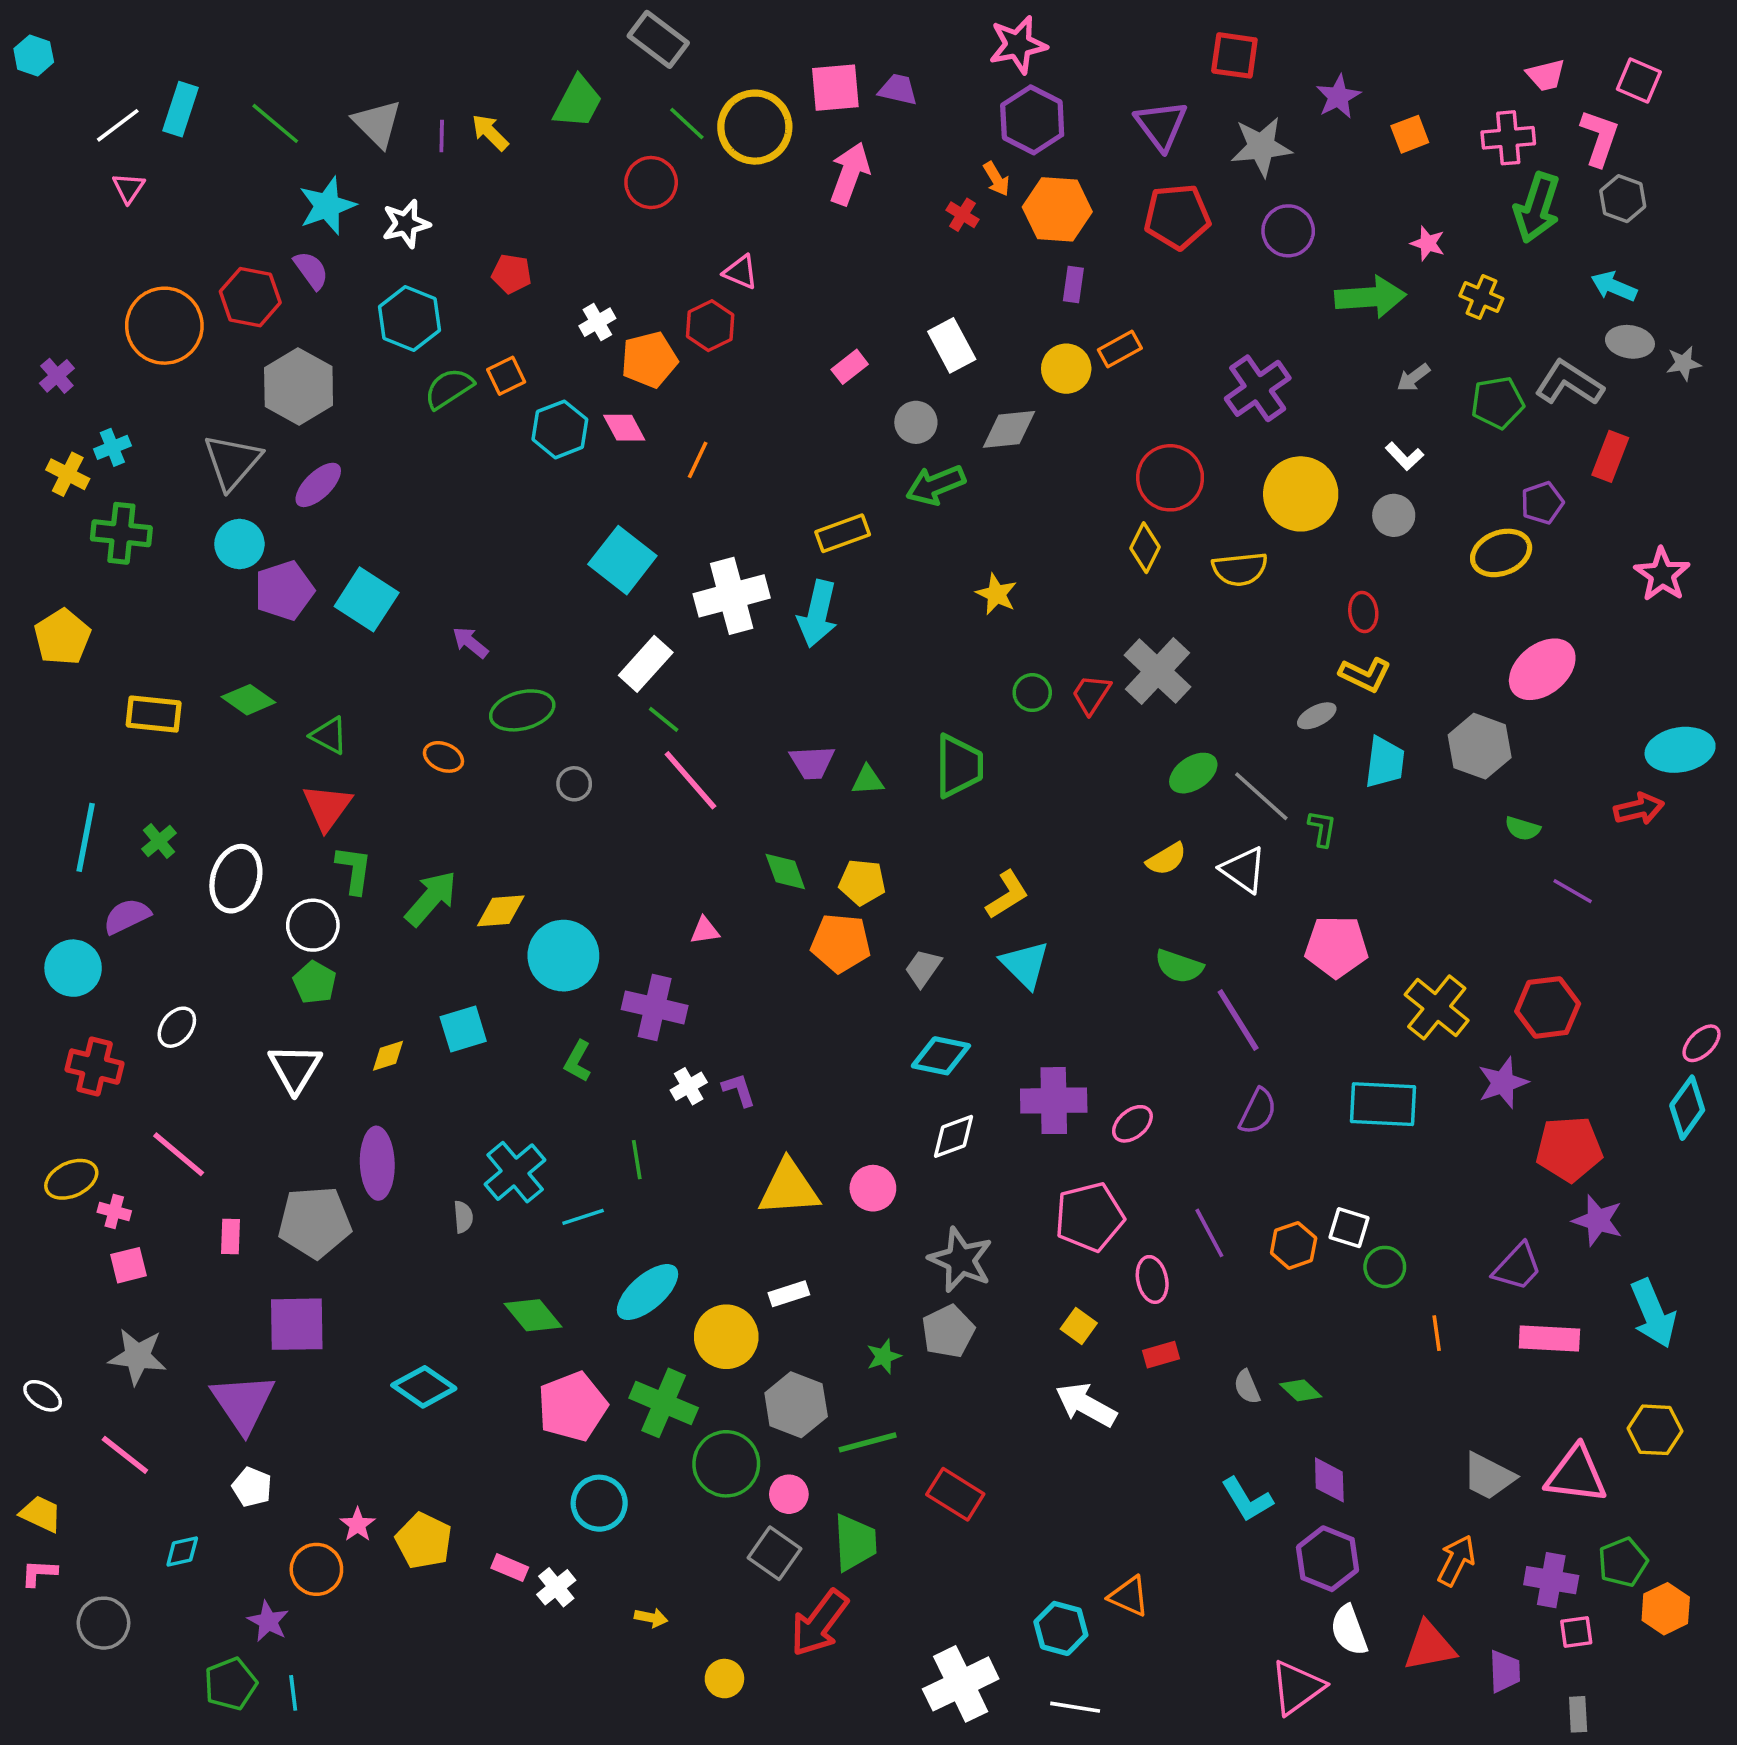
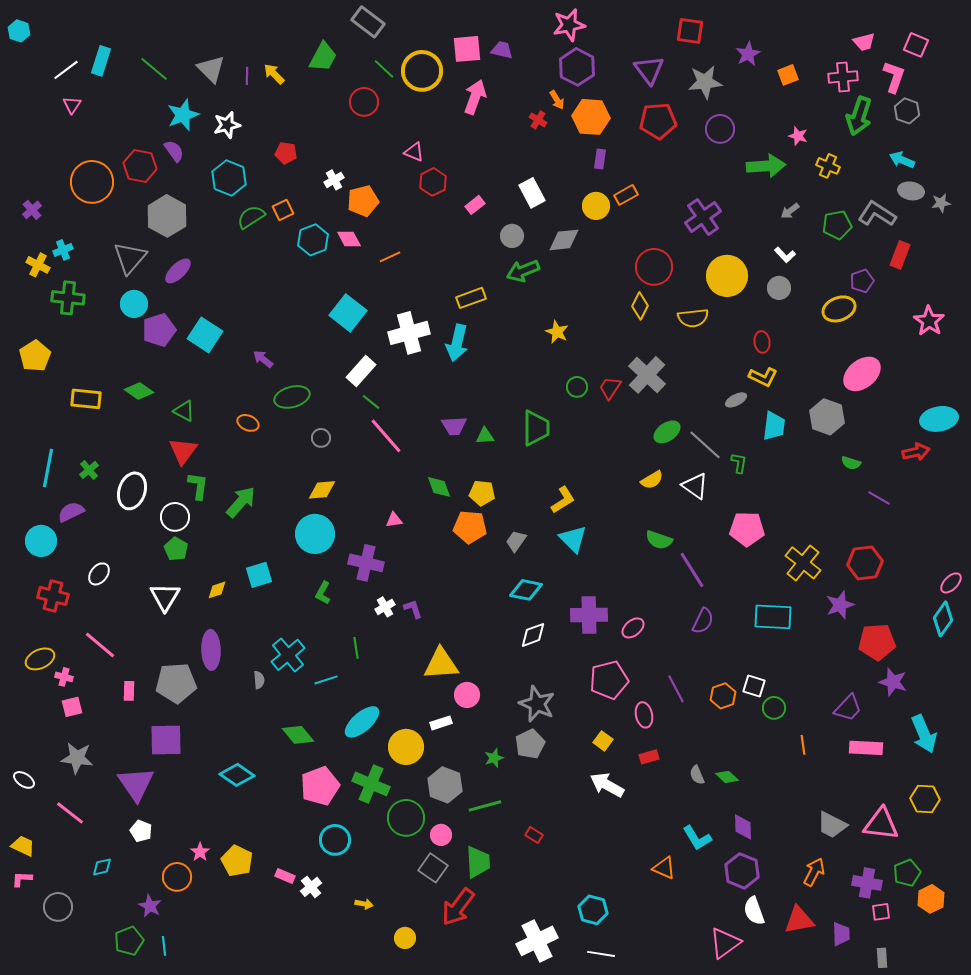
red hexagon: (710, 326) -> (433, 182), moved
orange line: (698, 460) -> (390, 257), turned 40
yellow diamond: (501, 911) -> (322, 490), moved
pink circle: (873, 1188) -> (467, 695), moved
red rectangle: (955, 1494) -> (534, 835), size x0.6
orange triangle: (1129, 1596) -> (664, 868), moved

